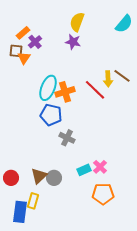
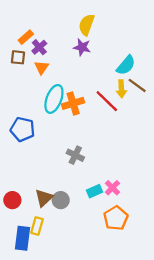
cyan semicircle: (124, 24) -> (126, 65), moved
orange triangle: (24, 58) -> (42, 67), moved
blue pentagon: (51, 115) -> (22, 129), moved
orange pentagon: (103, 194) -> (116, 218), turned -30

